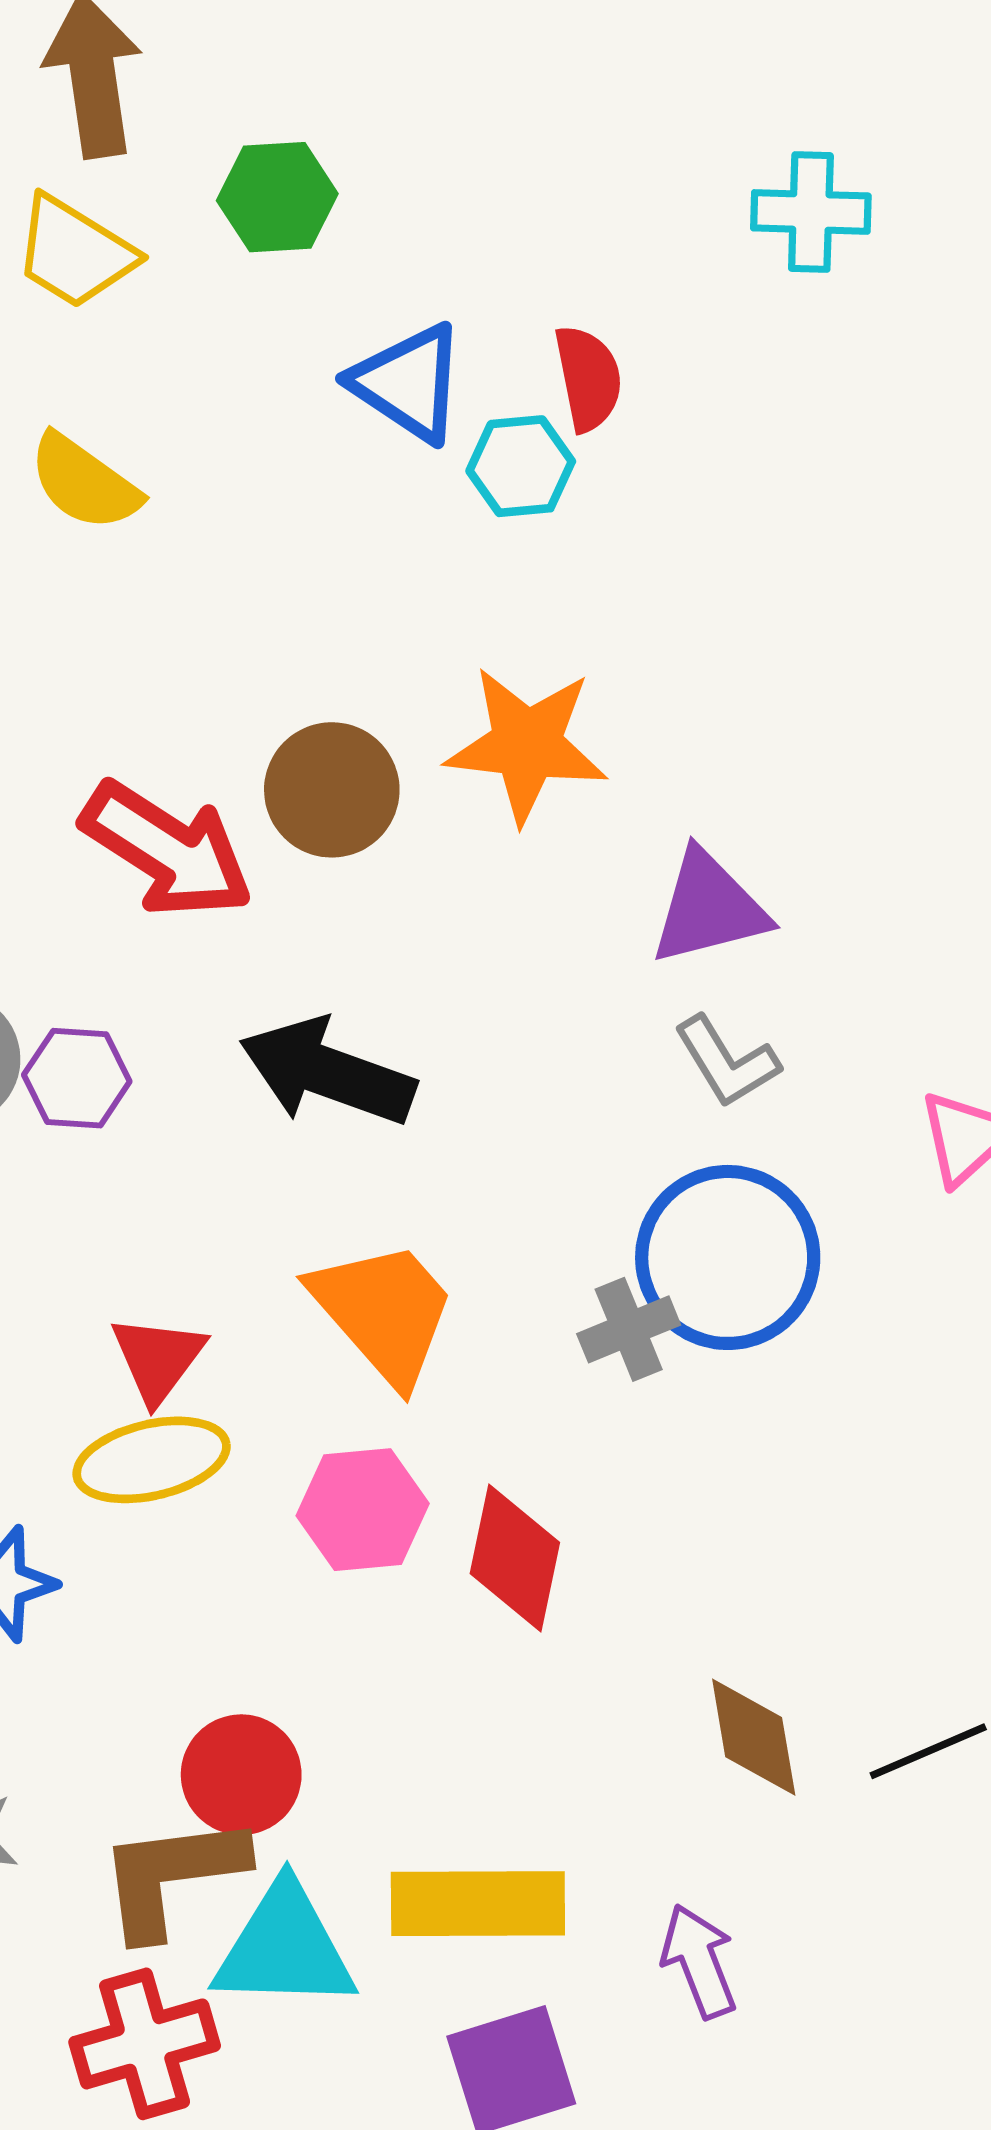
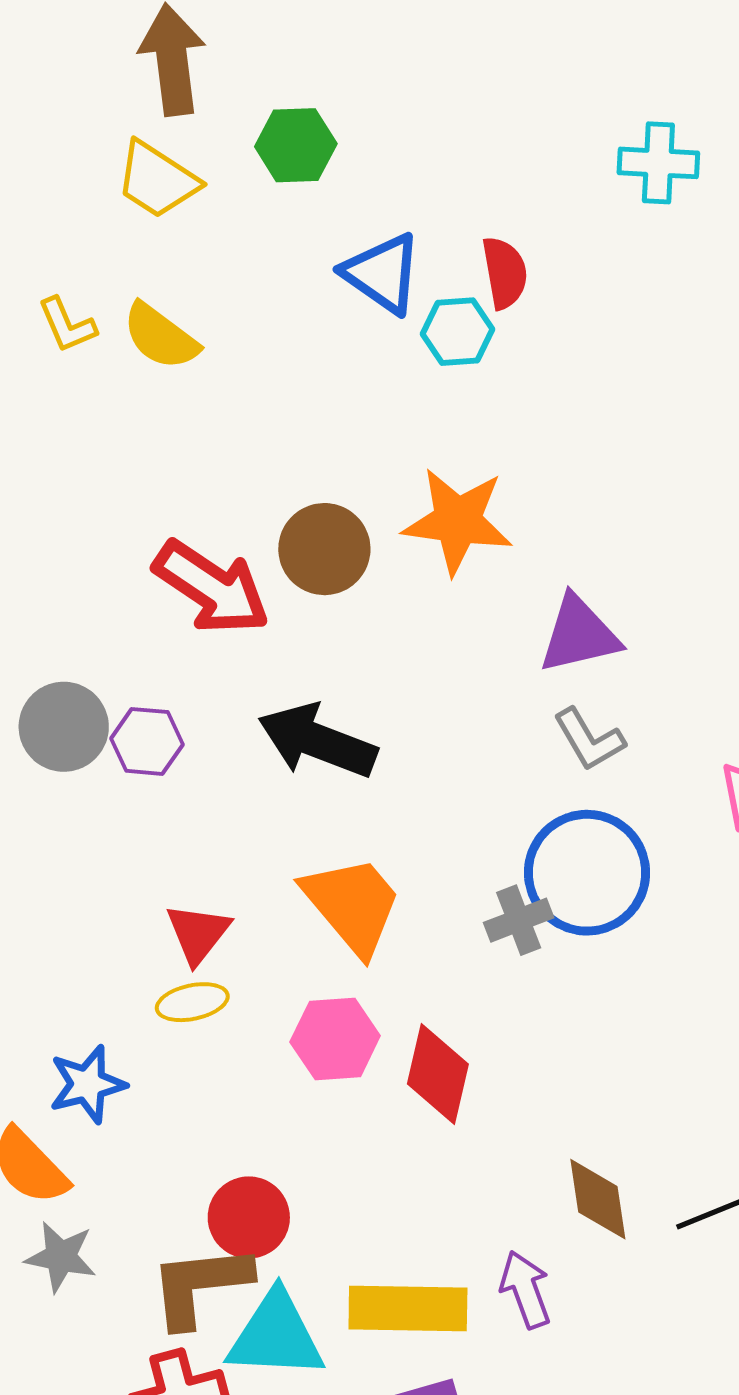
yellow ellipse: (152, 1460) -> (192, 1002), size x0.7
purple arrow: (699, 1961) -> (526, 1289), moved

